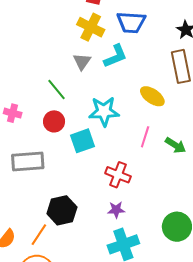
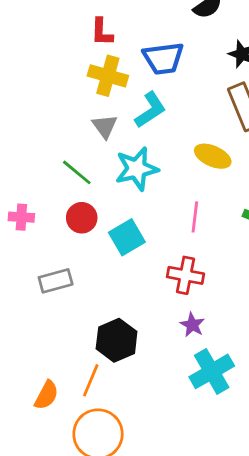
cyan star: (104, 111) -> (137, 169), moved
pink line: (145, 137) -> (195, 217), moved
gray rectangle: (28, 161) -> (56, 281), size x0.7
purple star: (116, 210) -> (192, 325), turned -30

